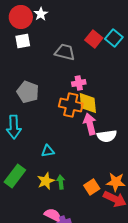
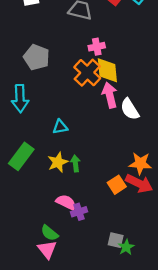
orange cross: (71, 105) -> (87, 73), turned 30
white semicircle: (107, 136) -> (130, 109), turned 66
orange square: (92, 187) -> (117, 185), moved

